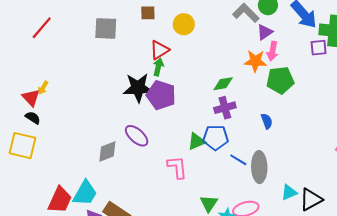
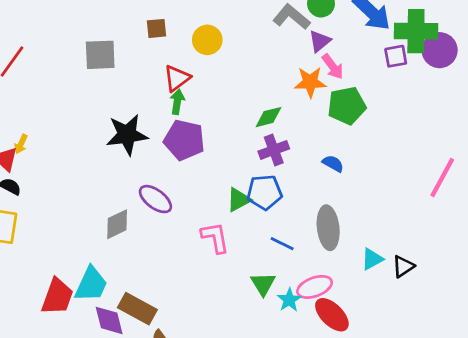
pink arrow: (272, 51) -> (333, 67), turned -42
black star: (138, 88) -> (127, 135), moved
blue semicircle: (267, 121) -> (333, 164), turned -35
blue line: (238, 160) -> (282, 244), moved
black triangle: (311, 200) -> (403, 266), size x0.7

